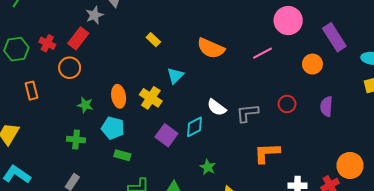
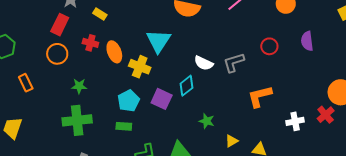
yellow rectangle: (153, 40) -> (100, 14), moved
red cross: (47, 43) -> (90, 43), moved
cyan triangle: (175, 76) -> (159, 41), size x1.5
orange ellipse: (119, 96) -> (114, 52), moved
cyan pentagon: (113, 128) -> (129, 101), moved, turned -30
green cross: (76, 140) -> (77, 120), size x1.6

